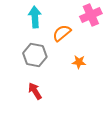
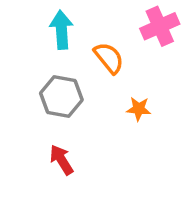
orange semicircle: (62, 33) -> (109, 58), turned 90

